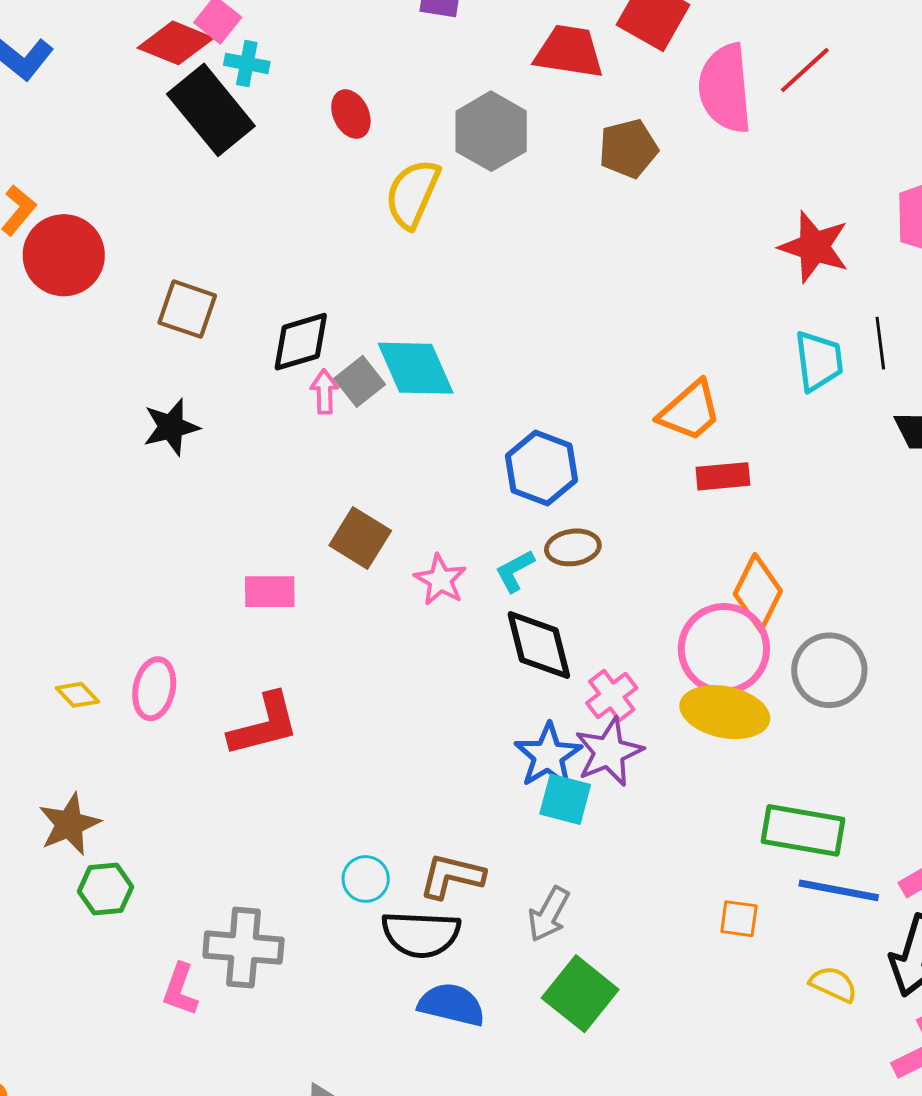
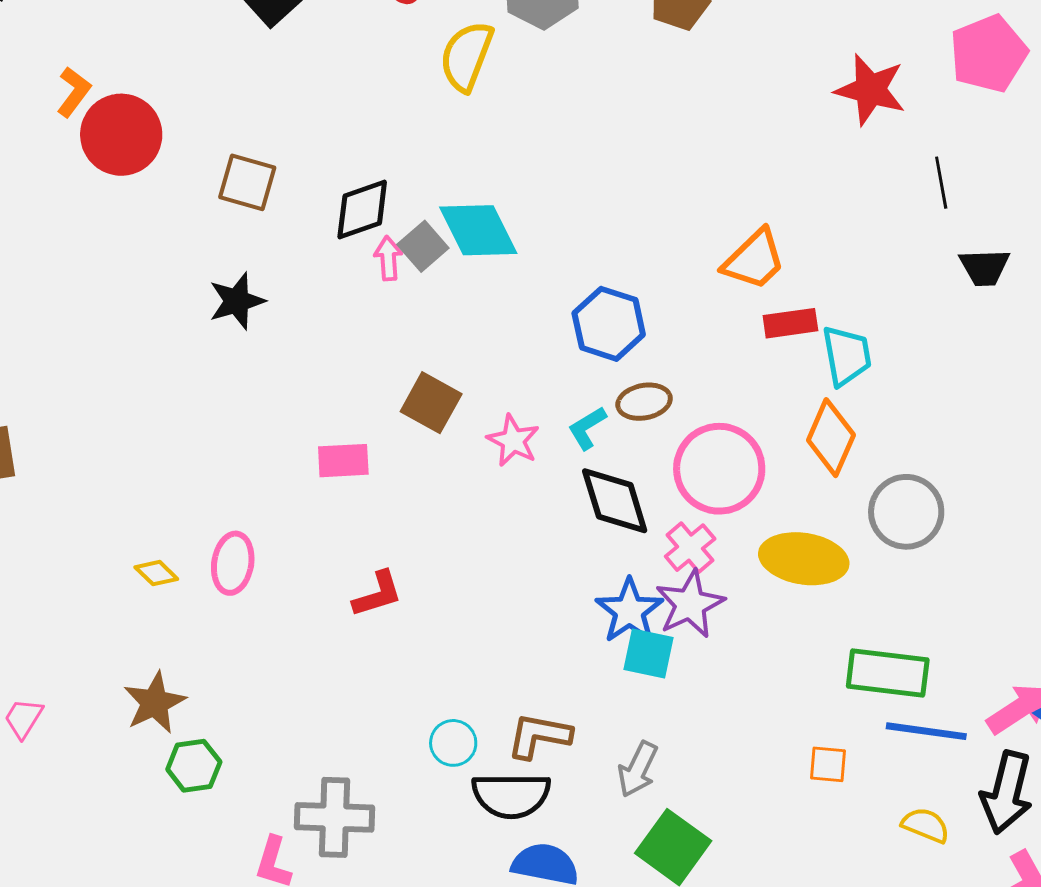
cyan trapezoid: (819, 361) -> (847, 356), moved
pink circle: (724, 649) -> (719, 469), moved
red L-shape: (264, 725) -> (377, 594), moved, size x0.7

